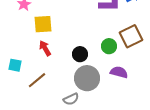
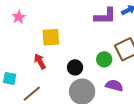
yellow square: (43, 24) -> (51, 37), moved

